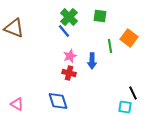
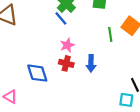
blue arrow: (92, 61) -> (91, 63), moved
blue diamond: (58, 101) -> (37, 73), moved

